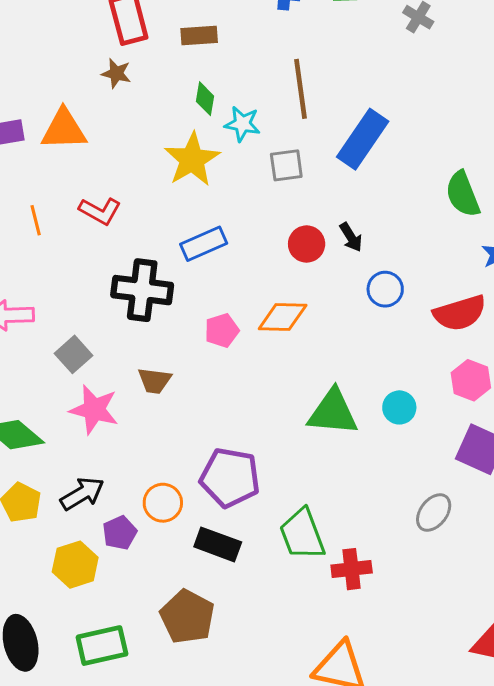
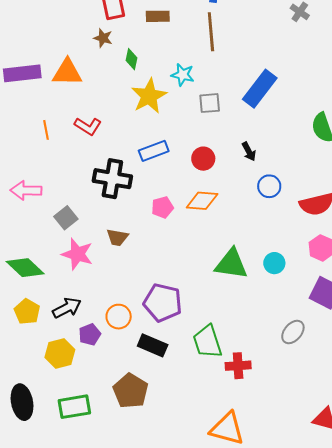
brown line: (301, 89) -> (211, 32), moved
green diamond: (205, 99) -> (132, 59), moved
red circle: (307, 244) -> (203, 159), moved

